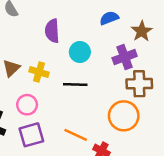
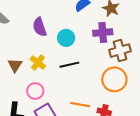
purple cross: (125, 57) -> (103, 32), turned 30
yellow cross: (39, 72) -> (38, 62), turned 35

